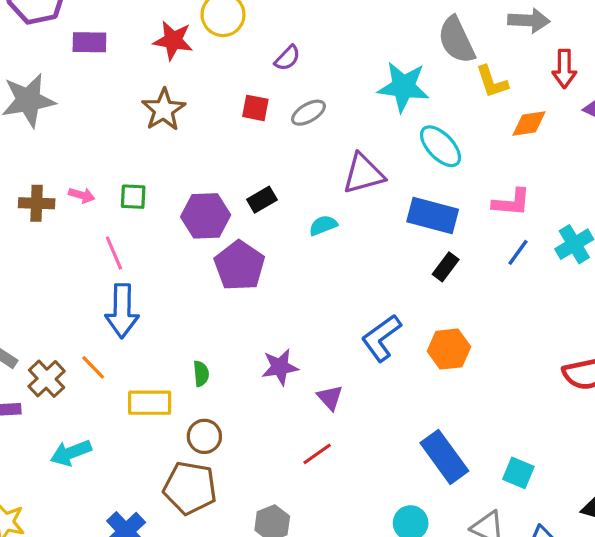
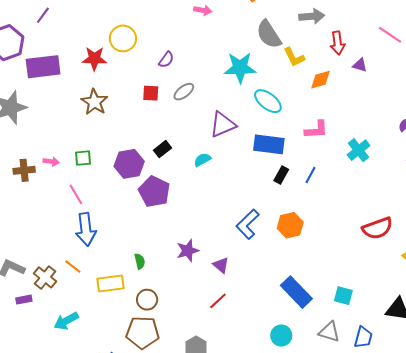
purple rectangle: (89, 42) -> (43, 67), size x1.6
blue line: (518, 252) -> (310, 175), moved

